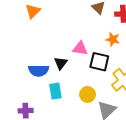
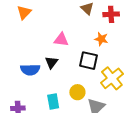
pink triangle: (80, 48) -> (61, 40), moved
cyan rectangle: (55, 91) -> (53, 101), moved

